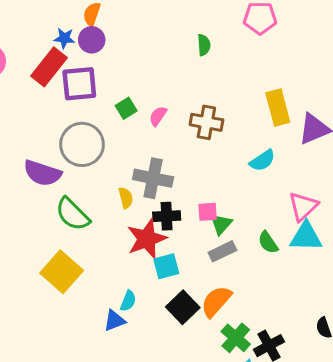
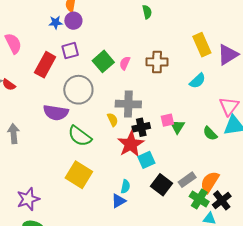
red rectangle: (49, 67) -> (45, 65), moved
purple square: (79, 84) -> (70, 51), size x0.7
green square: (126, 108) -> (103, 61), size x1.5
gray rectangle: (222, 251) -> (187, 180), moved
orange semicircle: (216, 301) -> (210, 182), moved

